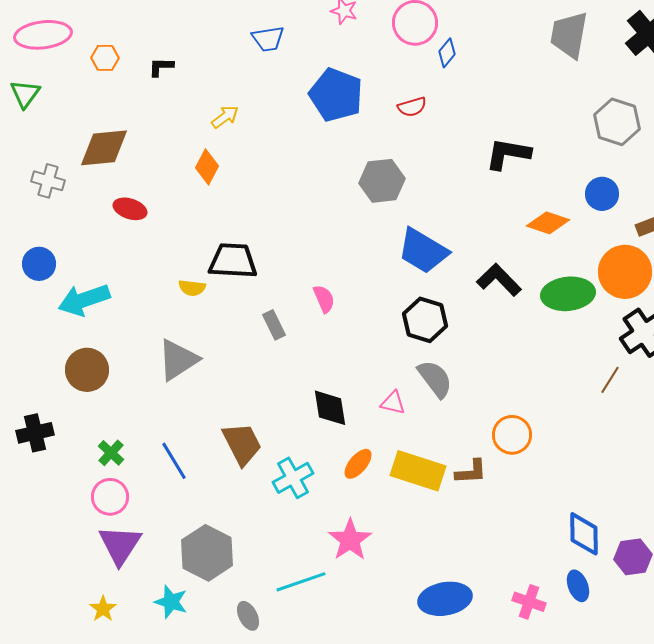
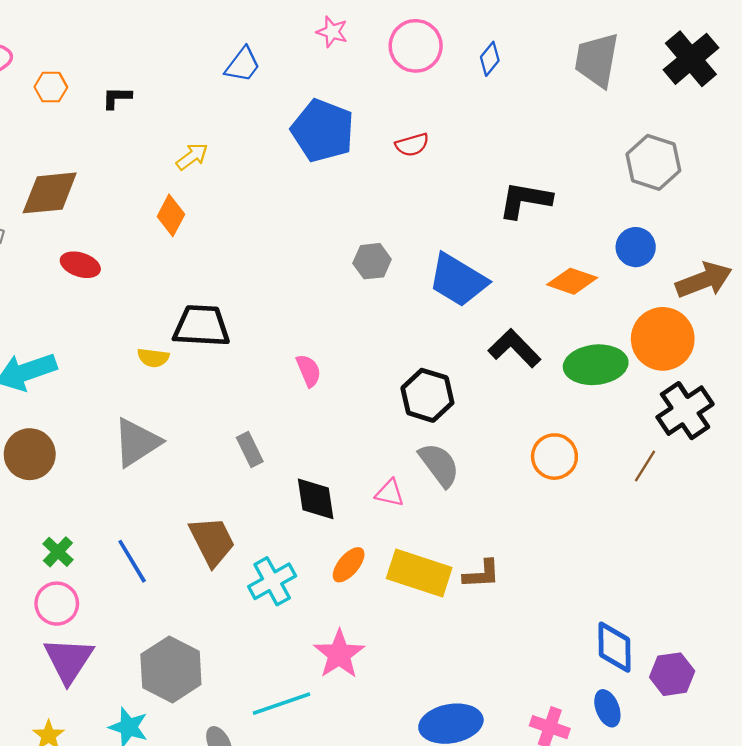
blue trapezoid: (268, 39) -> (243, 65), turned -44
blue diamond: (447, 53) -> (490, 59), moved
gray hexagon: (382, 181) -> (372, 261), moved, size x0.7
blue trapezoid: (423, 251) -> (458, 280), moved
gray rectangle: (274, 325) -> (250, 449), moved
orange circle: (512, 435) -> (554, 457), moved

